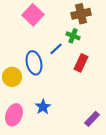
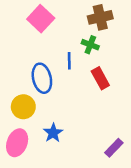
blue line: (56, 49) -> (69, 61), turned -48
red rectangle: (81, 63) -> (100, 78), turned -54
yellow circle: (12, 77) -> (23, 107), moved

